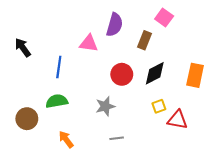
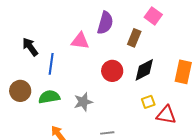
black arrow: (23, 47) -> (30, 47), moved
gray star: (105, 106) -> (83, 102), moved
brown circle: (27, 119) -> (20, 91), moved

